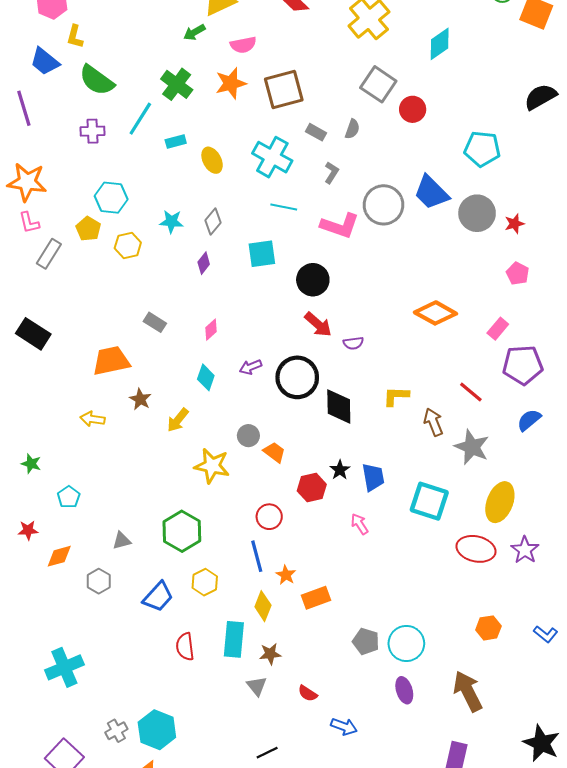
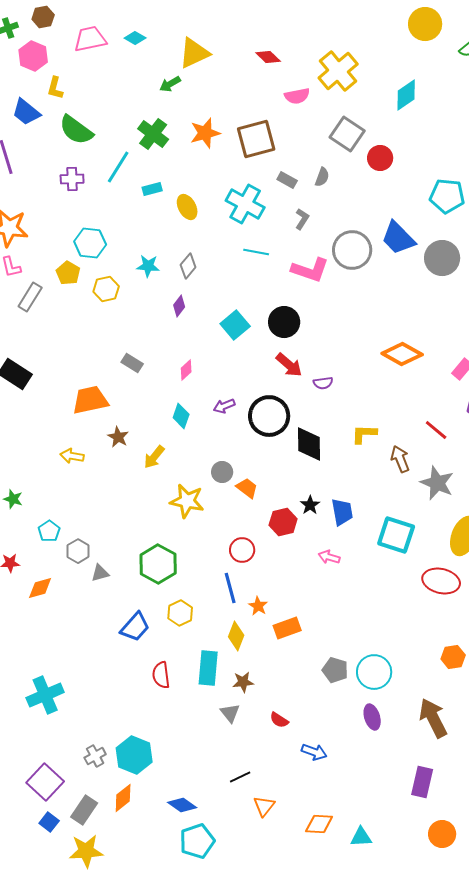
pink semicircle: (243, 45) -> (297, 96), moved
cyan square: (262, 254) -> (235, 325), moved, turned -32
pink arrow: (360, 524) -> (329, 557), turned -40
gray hexagon: (99, 581) -> (78, 551), moved

